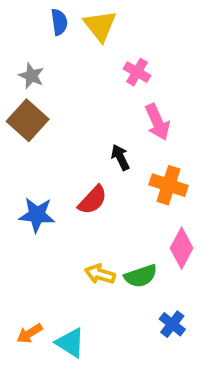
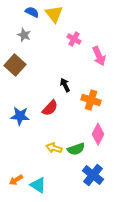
blue semicircle: (59, 22) -> (32, 12), turned -56
gray star: (31, 76) -> (24, 35), moved
pink arrow: (157, 122) -> (99, 56), moved
blue cross: (172, 324) -> (93, 175), size x1.5

